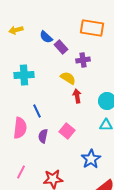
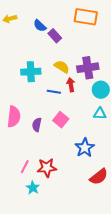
purple cross: (83, 60) -> (88, 68), moved, size x1.5
cyan cross: (24, 75) -> (31, 72), moved
blue line: (37, 111) -> (54, 92), moved, turned -56
pink line: (21, 172) -> (25, 167), moved

